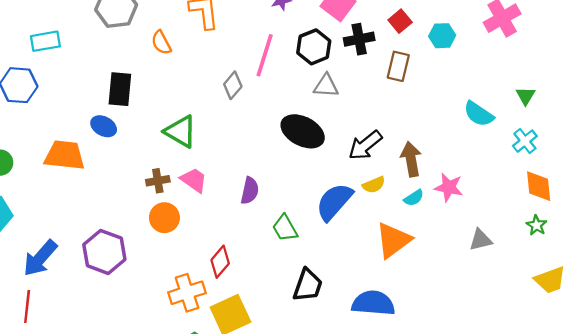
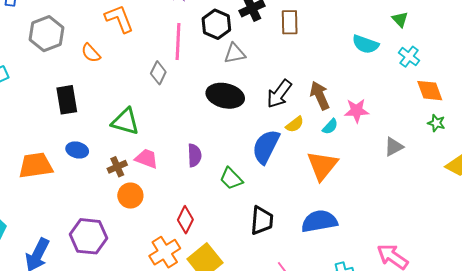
blue ellipse: (104, 126) -> (77, 150), moved

